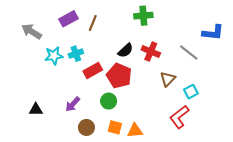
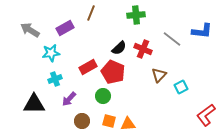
purple rectangle: (69, 19) -> (65, 28), moved
brown line: (93, 23) -> (91, 13), moved
gray line: (189, 53) -> (172, 39), moved
cyan cross: (76, 54) -> (55, 79), moved
black triangle: (36, 110) -> (34, 104), size x1.6
red L-shape: (179, 117) -> (206, 115), moved

